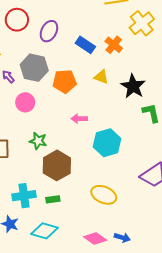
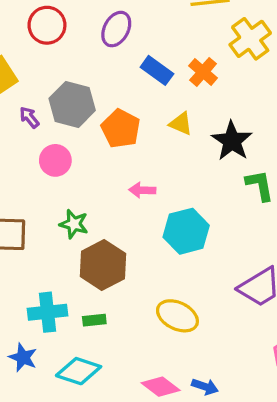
purple ellipse: (49, 31) -> (116, 29), moved
orange pentagon: (65, 81) -> (121, 129), turned 30

